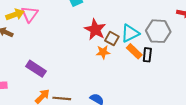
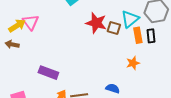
orange rectangle: (134, 51) -> (138, 35), turned 49
orange star: (103, 52) -> (133, 63), moved

